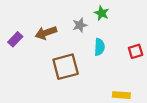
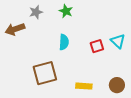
gray star: (80, 25) -> (36, 12), moved
brown square: (66, 67) -> (45, 73), moved

